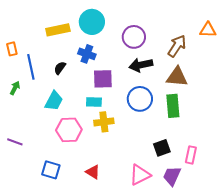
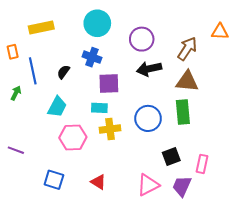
yellow rectangle: (58, 30) -> (41, 27), moved
blue circle: (140, 99) -> (148, 118), moved

